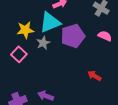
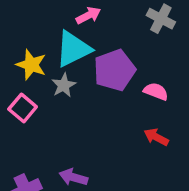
yellow star: (25, 30) -> (31, 65), turned 30
pink semicircle: (105, 36) -> (156, 91), moved

